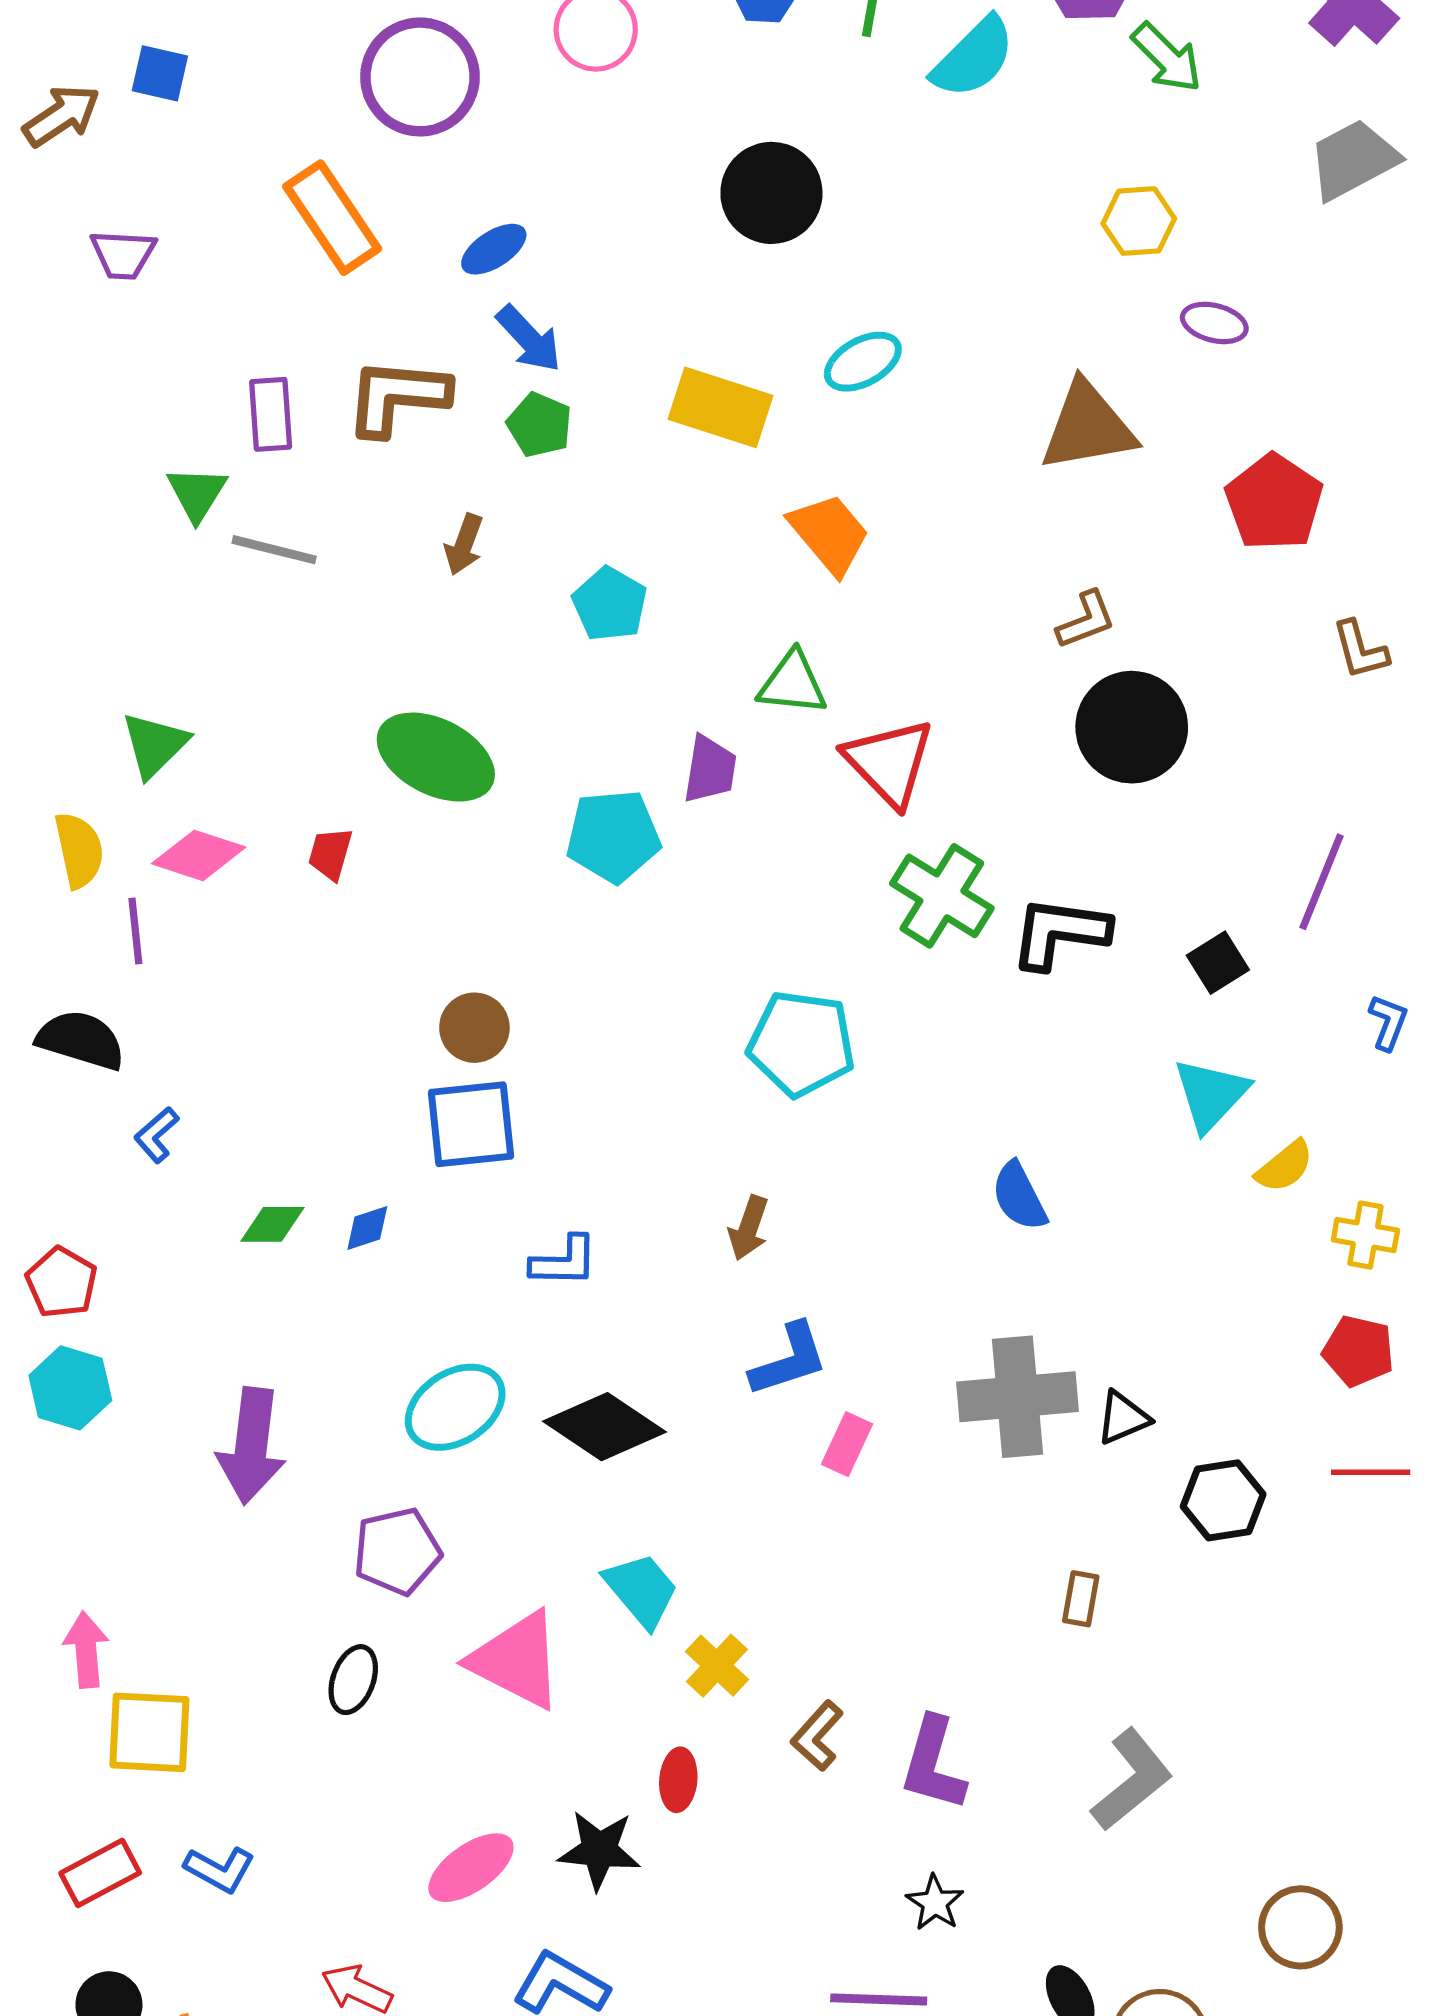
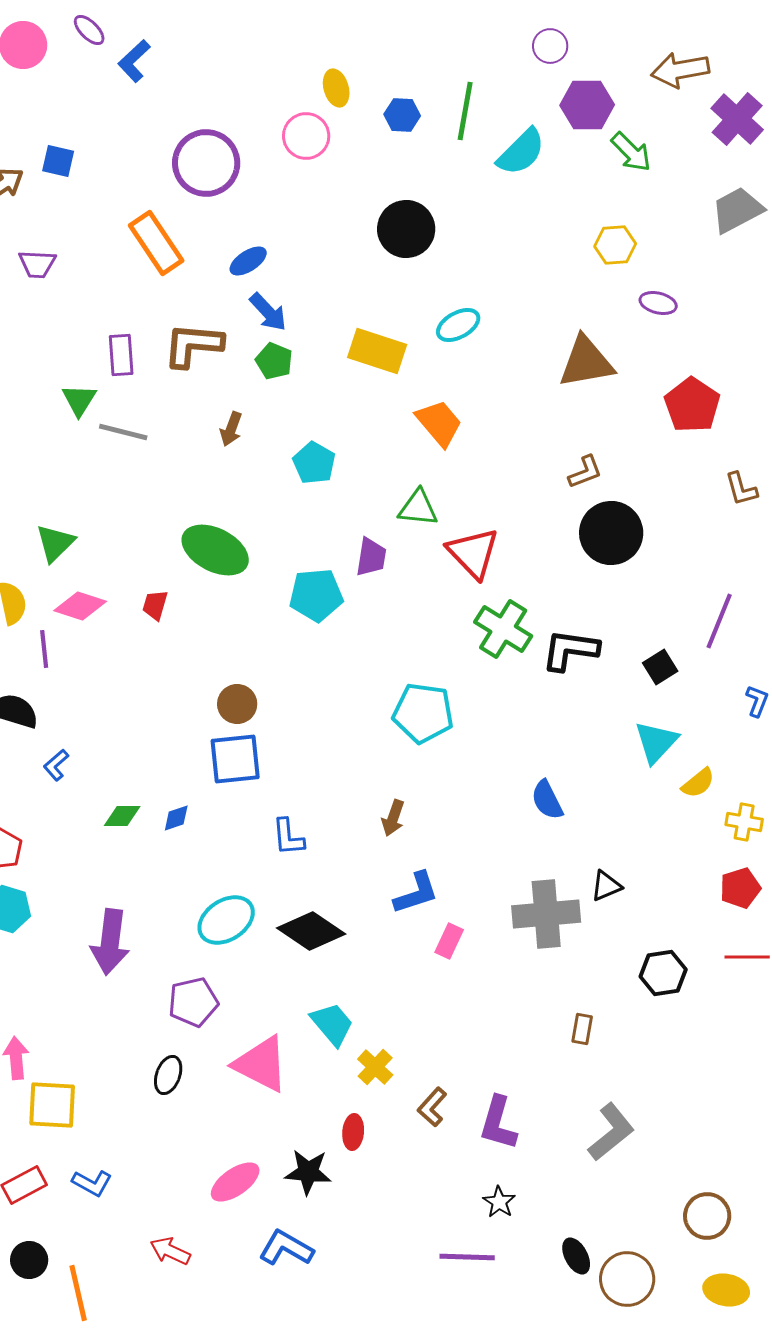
blue L-shape: (564, 1261) -> (288, 837), turned 84
red pentagon: (1358, 1351) -> (740, 888), turned -30
black triangle: (1123, 1418) -> (606, 886), moved

